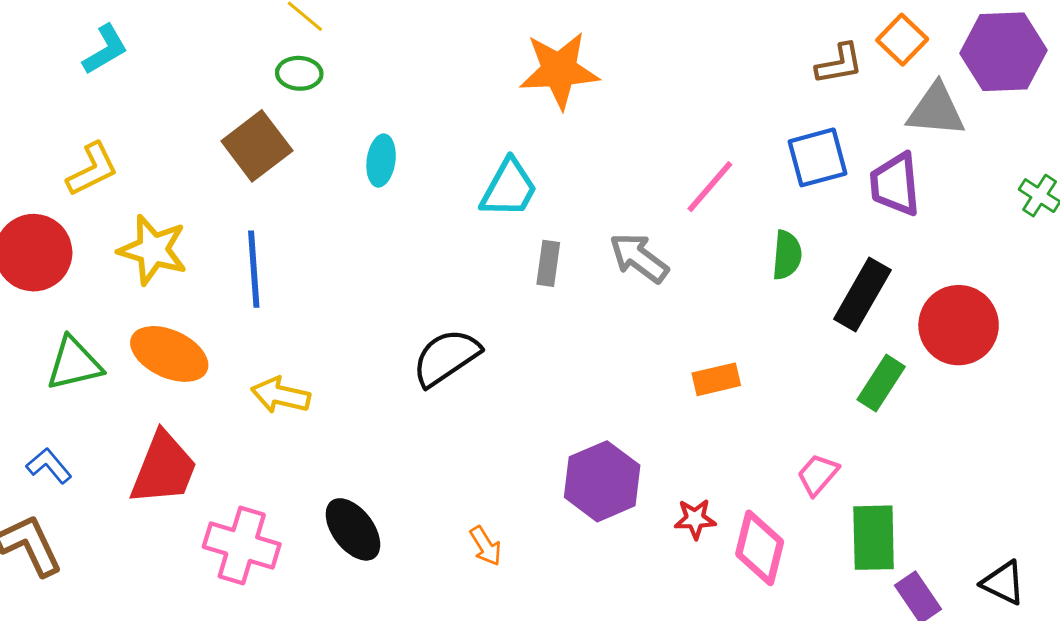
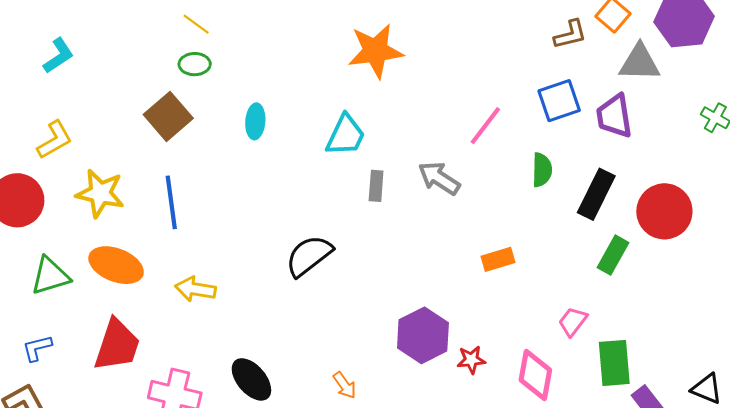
blue L-shape: (49, 466) -> (37, 348), turned -60
red star: (695, 519) -> (471, 360), moved

